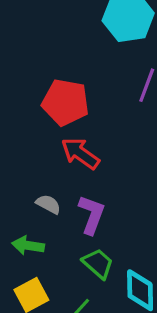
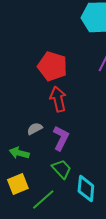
red arrow: (80, 153) -> (58, 99), turned 35
gray semicircle: (48, 204) -> (35, 129), turned -63

